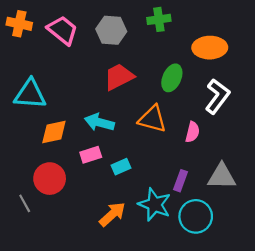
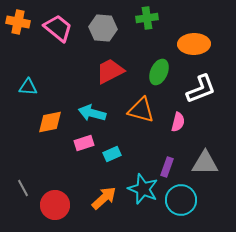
cyan triangle: (30, 94) -> (28, 87), size x0.6
white L-shape: (217, 96) -> (201, 89), turned 32
red circle: (50, 179) -> (55, 205), moved

